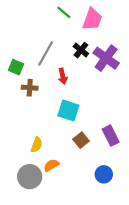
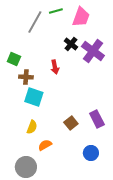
green line: (64, 12) -> (56, 11), turned -56
gray line: (46, 53) -> (35, 22), moved
cyan square: (68, 110) -> (34, 97), moved
gray circle: (30, 177) -> (26, 167), moved

